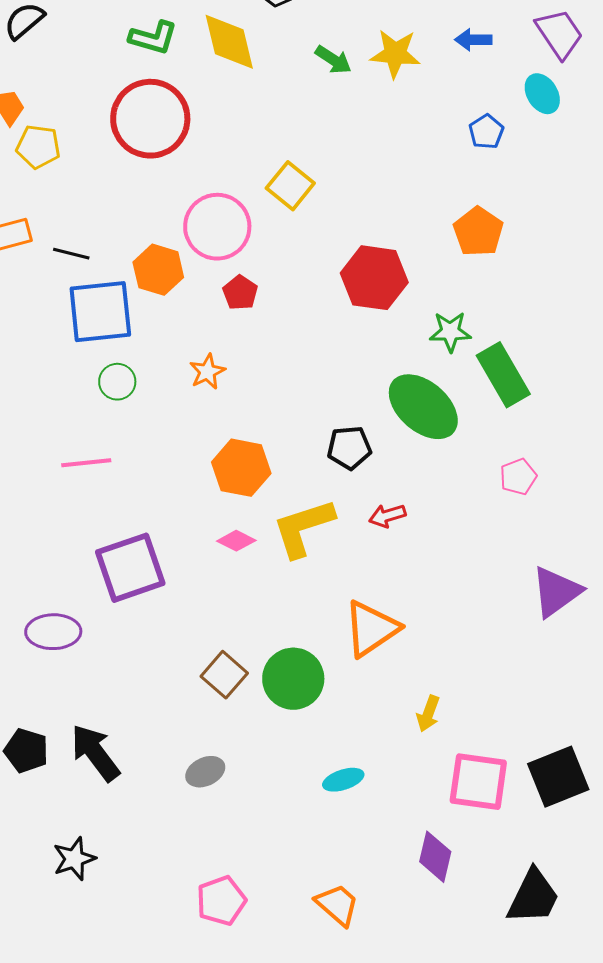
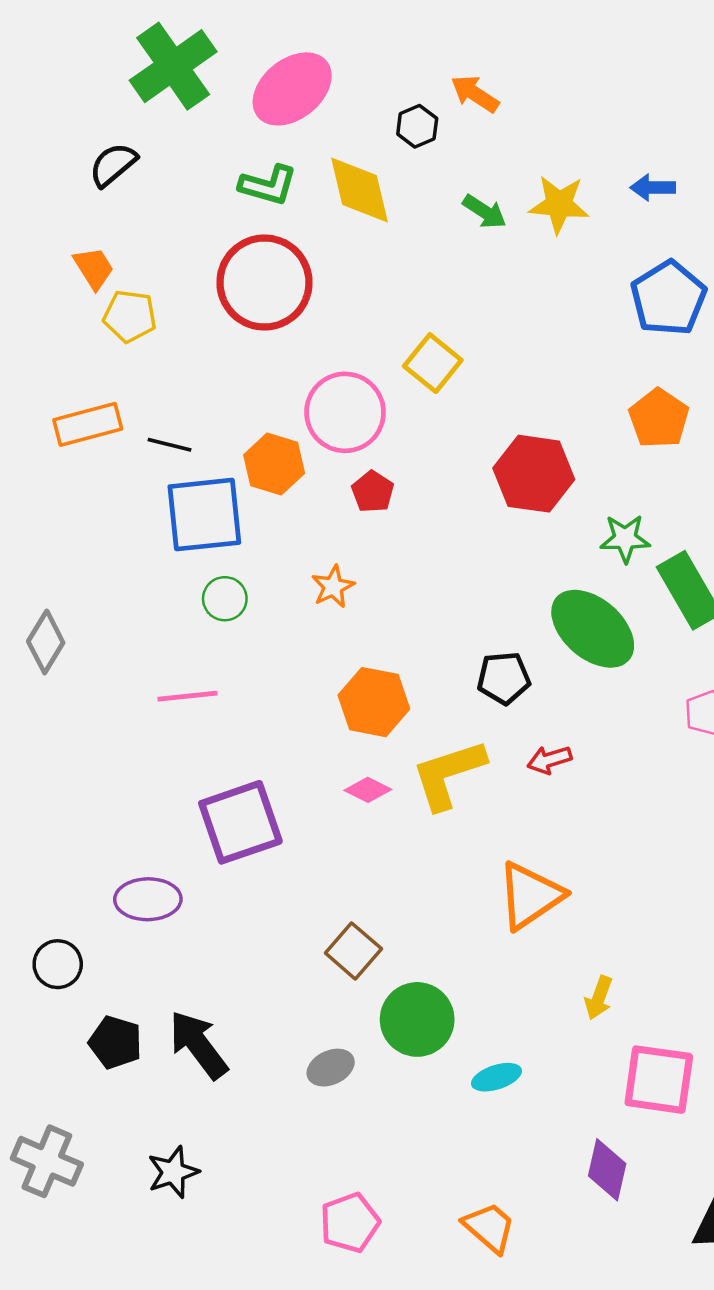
blue pentagon: (486, 132) -> (668, 298), size x1.8
green circle: (293, 679) -> (417, 1019), moved

